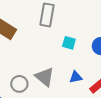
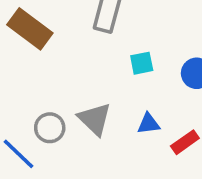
cyan square: (69, 43) -> (142, 63), turned -32

